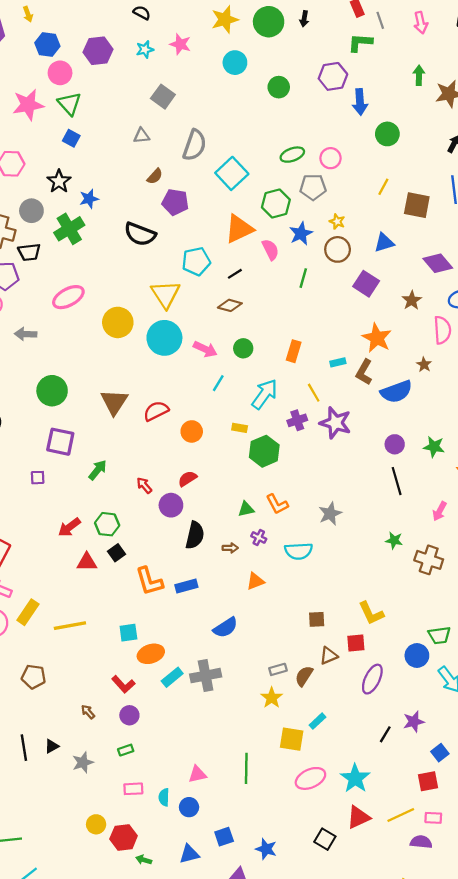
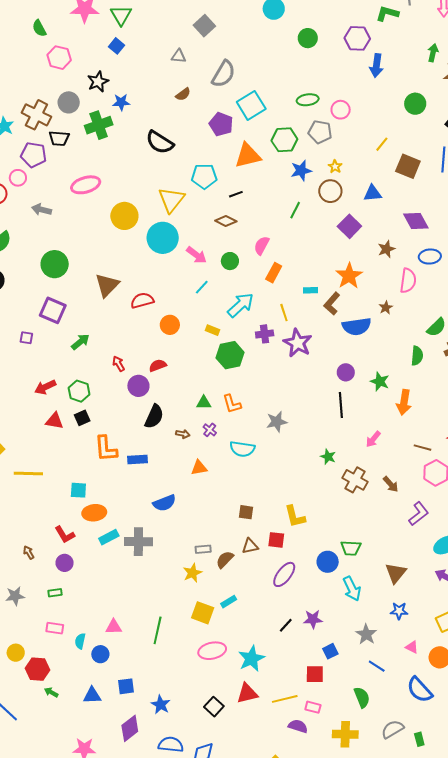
green circle: (387, 134) -> (415, 104), moved
purple pentagon: (175, 202) -> (221, 124), moved
pink semicircle: (270, 250) -> (262, 246), moved, turned -138

